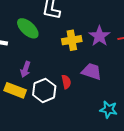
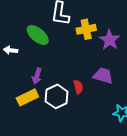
yellow cross: (72, 40) -> (86, 29), moved
yellow rectangle: (15, 90) -> (27, 97), turned -45

